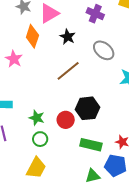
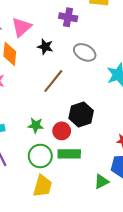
green star: (37, 118) -> (36, 125), moved
green circle: (40, 139) -> (40, 156), size x1.5
green rectangle: (91, 145) -> (69, 154), moved

